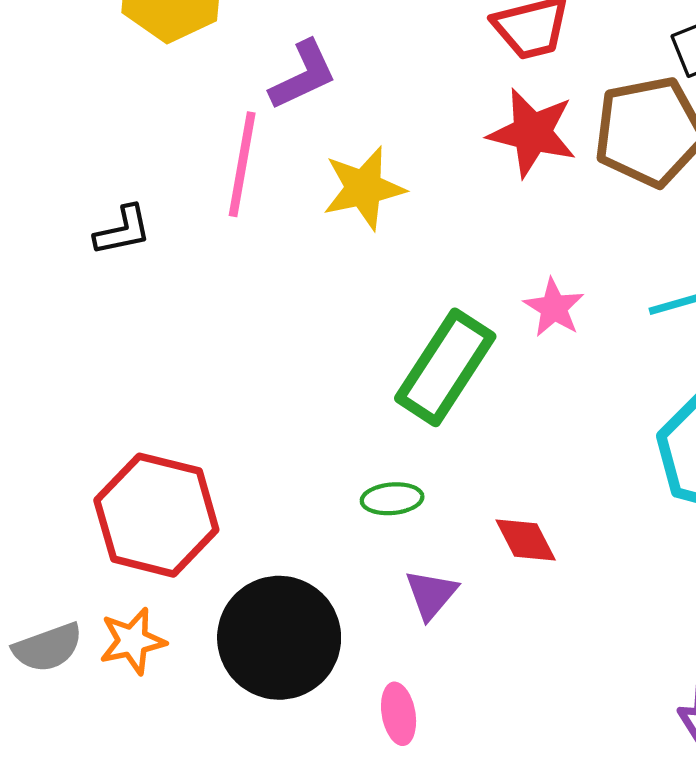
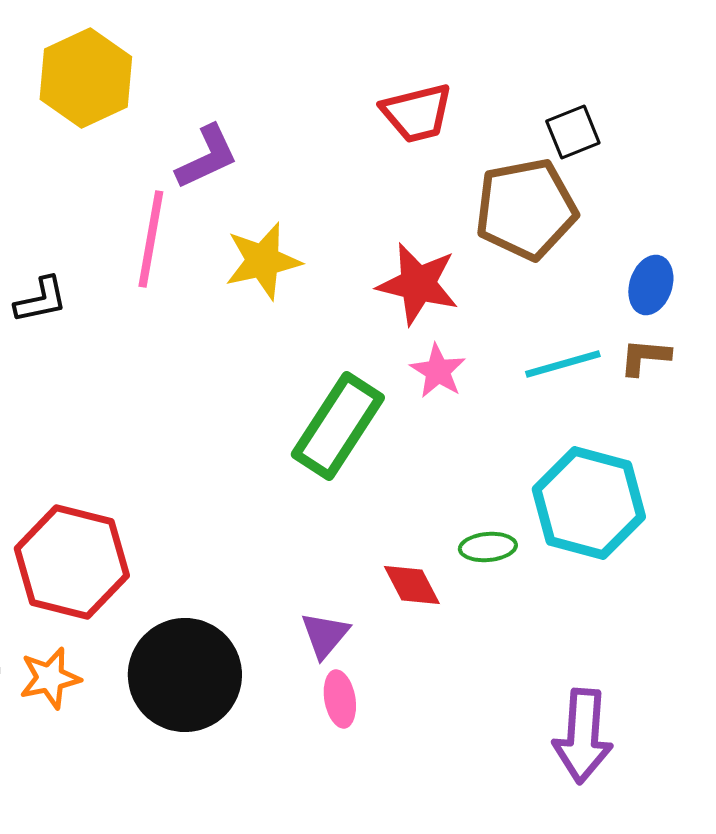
red star: (532, 133) -> (418, 284), moved
green ellipse: (392, 499) -> (488, 547), moved
pink ellipse: (399, 714) -> (340, 699), moved

